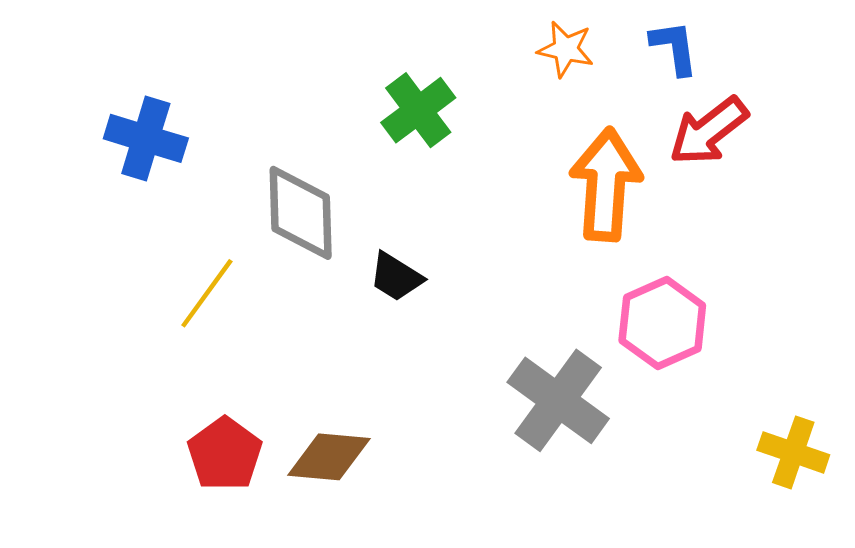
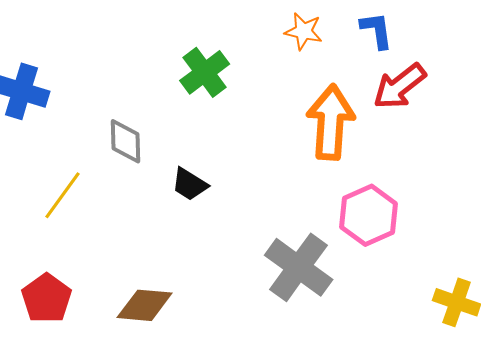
gray diamond: (301, 213) -> (126, 141), size x0.7
red pentagon: (225, 454) -> (47, 298), moved

